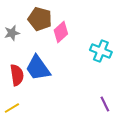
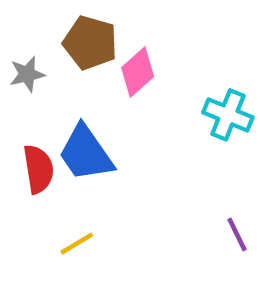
yellow line: (12, 108) -> (77, 244), moved

